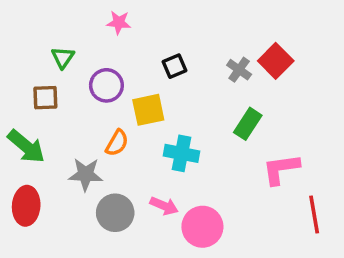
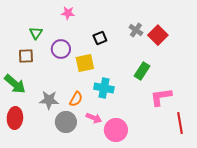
gray cross: (239, 70) -> (136, 30), moved
orange semicircle: (117, 143) -> (76, 99), moved

